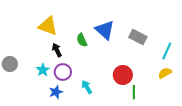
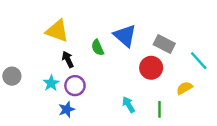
cyan line: (167, 51) -> (199, 61), turned -66
yellow semicircle: (165, 73) -> (184, 88), moved
red circle: (123, 75) -> (151, 68), moved
cyan arrow: (87, 87) -> (129, 105), moved

